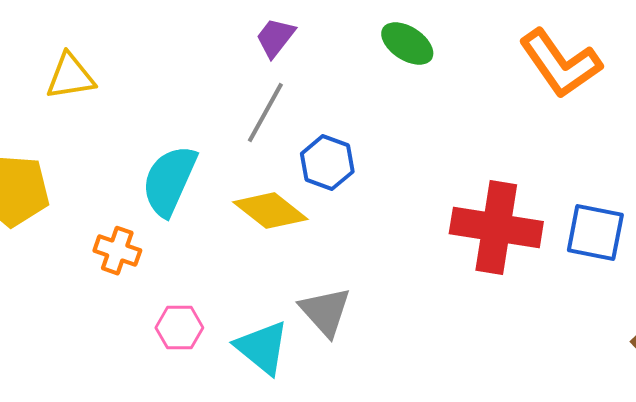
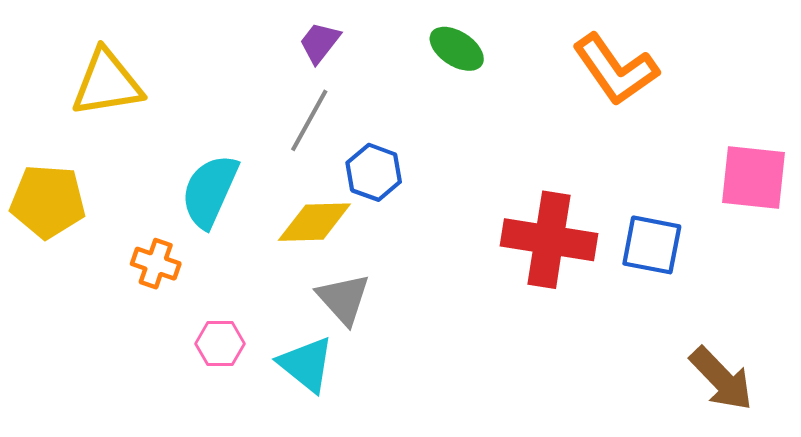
yellow triangle: (70, 77) -> (107, 83), size x1.4
yellow diamond: (270, 211) -> (314, 222), turned -40
gray triangle: (325, 312) -> (344, 299), moved

